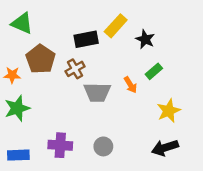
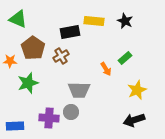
yellow rectangle: (116, 26) -> (94, 21), turned 54
black star: (145, 39) -> (125, 21), moved
gray trapezoid: (97, 92) -> (79, 90), moved
green star: (17, 108) -> (28, 83), moved
gray circle: (103, 146) -> (71, 112), moved

